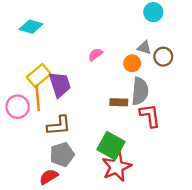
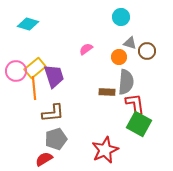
cyan circle: (153, 12) -> (121, 17), moved
pink circle: (18, 107) -> (16, 71), moved
green square: (111, 146) -> (139, 124), moved

